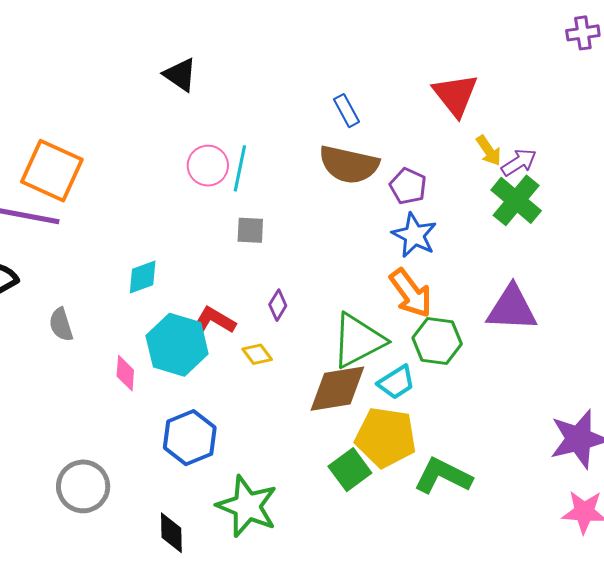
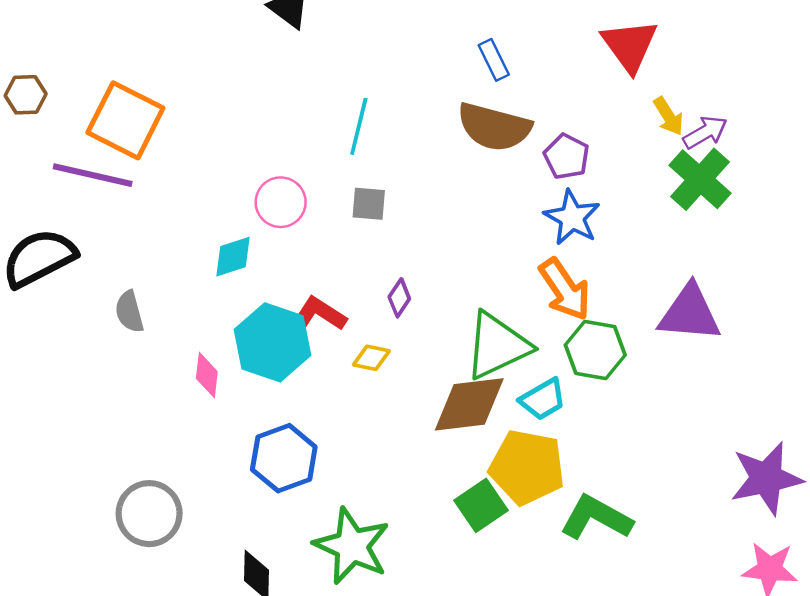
pink circle: (208, 166) -> (281, 202), moved
yellow diamond: (257, 354) -> (371, 358), turned -44

